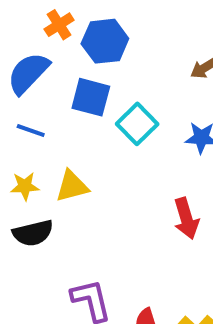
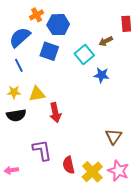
cyan square: (137, 124) -> (84, 54), moved
blue line: (31, 130) -> (19, 65), turned 40
red arrow: (186, 218) -> (55, 113), moved

